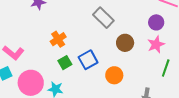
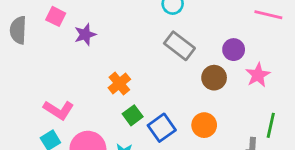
purple circle: (156, 22) -> (234, 50), moved
blue square: (88, 60) -> (162, 128), moved
green line: (166, 68) -> (271, 125), moved

